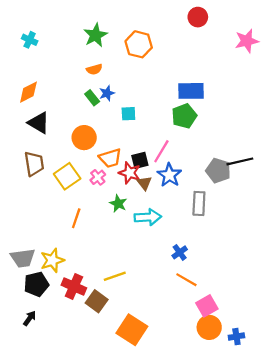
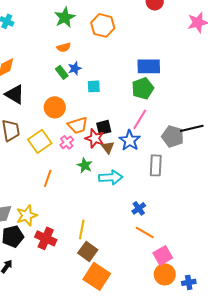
pink line: (161, 151) -> (140, 119), moved
yellow line: (115, 276) -> (82, 229), turned -60
brown square: (97, 301) -> (88, 251), moved

